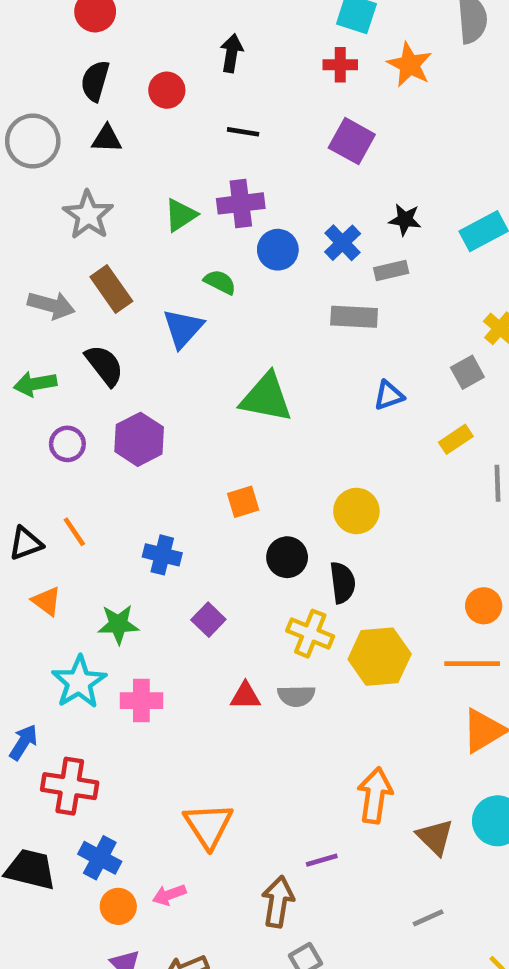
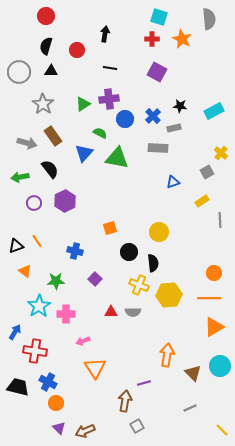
green triangle: (266, 398) -> (117, 158), moved
pink arrow: (169, 895) -> (83, 341), moved

